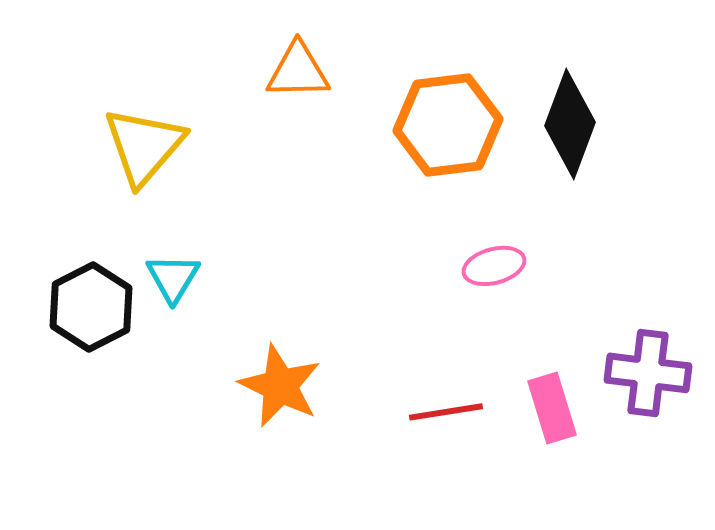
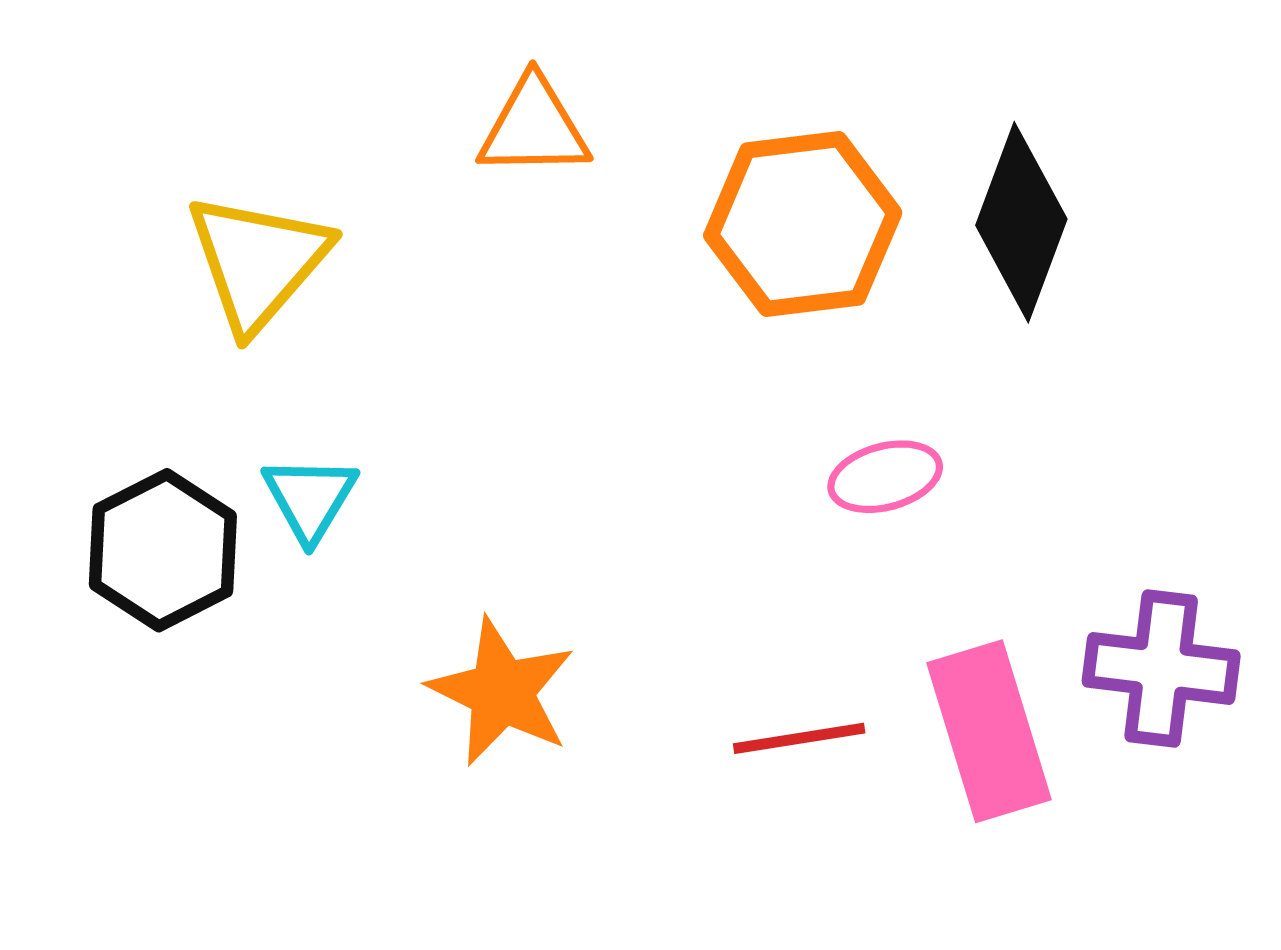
pink rectangle: (552, 408) -> (989, 731), size x1.4

